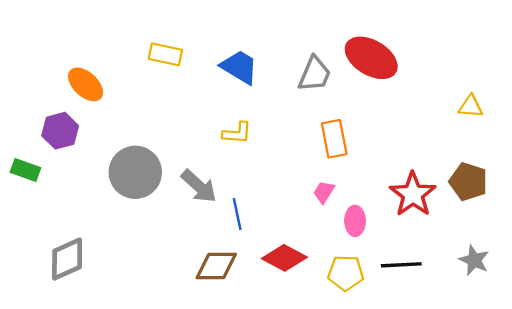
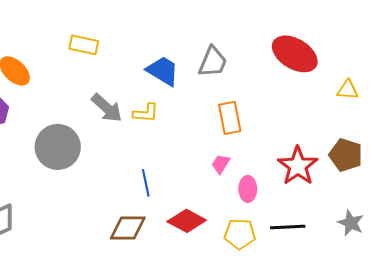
red ellipse: (371, 58) -> (295, 54), moved
blue trapezoid: (239, 67) -> (163, 71), moved
gray arrow: (199, 186) -> (107, 108), moved

